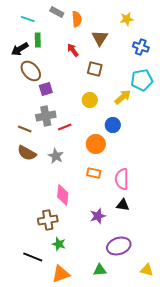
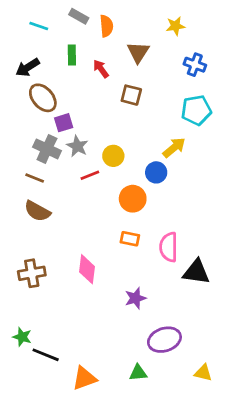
green rectangle: (38, 40) -> (72, 55), moved
yellow arrow: (123, 97) -> (174, 148), moved
yellow circle: (90, 100) -> (113, 156), moved
gray cross: (46, 116) -> (47, 149), moved, turned 36
gray star: (56, 156) -> (77, 146), moved
black triangle: (123, 205) -> (196, 272), moved, size x1.5
brown cross: (48, 220) -> (32, 273), moved
green star: (59, 244) -> (22, 337), moved

